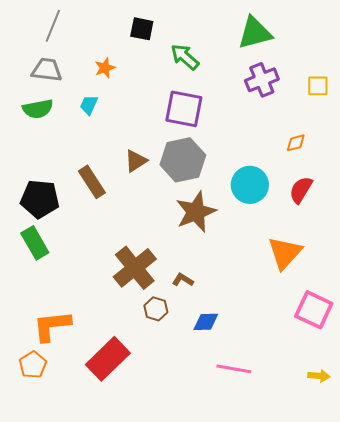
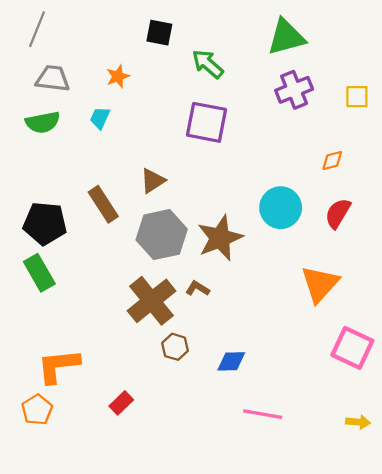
gray line: (53, 26) -> (37, 29), moved
gray hexagon: (183, 160) -> (162, 235), moved
brown L-shape: (183, 280) -> (198, 288), moved
red rectangle: (108, 359) -> (121, 403), size x0.5

